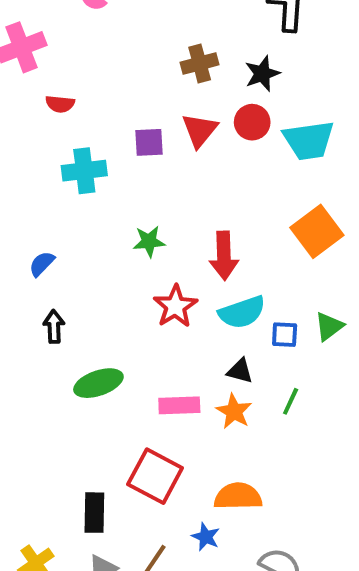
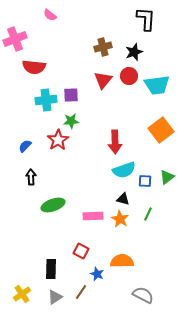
red semicircle: (60, 104) -> (34, 67), size x1.6
purple square: (149, 142) -> (71, 95), moved
green star: (149, 242) -> (71, 121), moved
red star: (175, 306) -> (58, 140), moved
red square: (155, 476) -> (81, 251), size x0.6
blue star: (206, 537) -> (97, 274), moved

